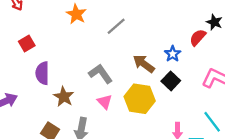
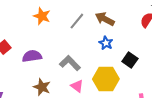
blue star: (173, 54) -> (106, 43), moved
brown arrow: (144, 64) -> (105, 19), moved
purple semicircle: (42, 73) -> (32, 56), moved, turned 90

